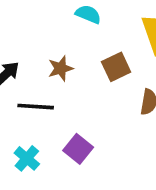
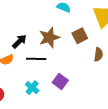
brown star: (61, 68) -> (49, 37), size x1.5

